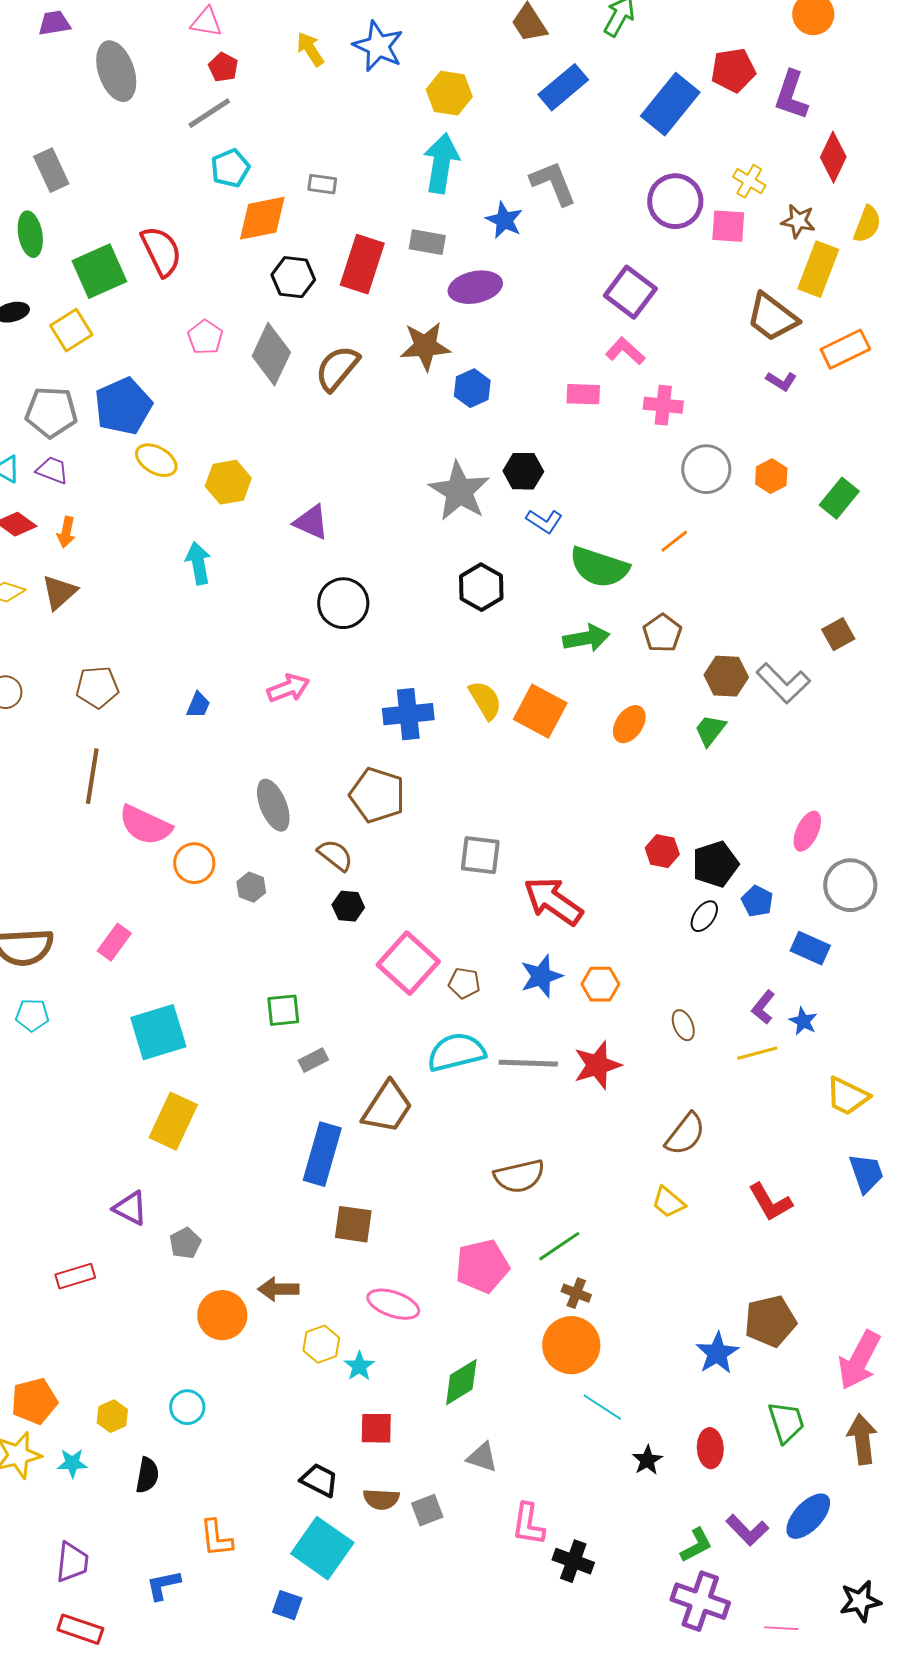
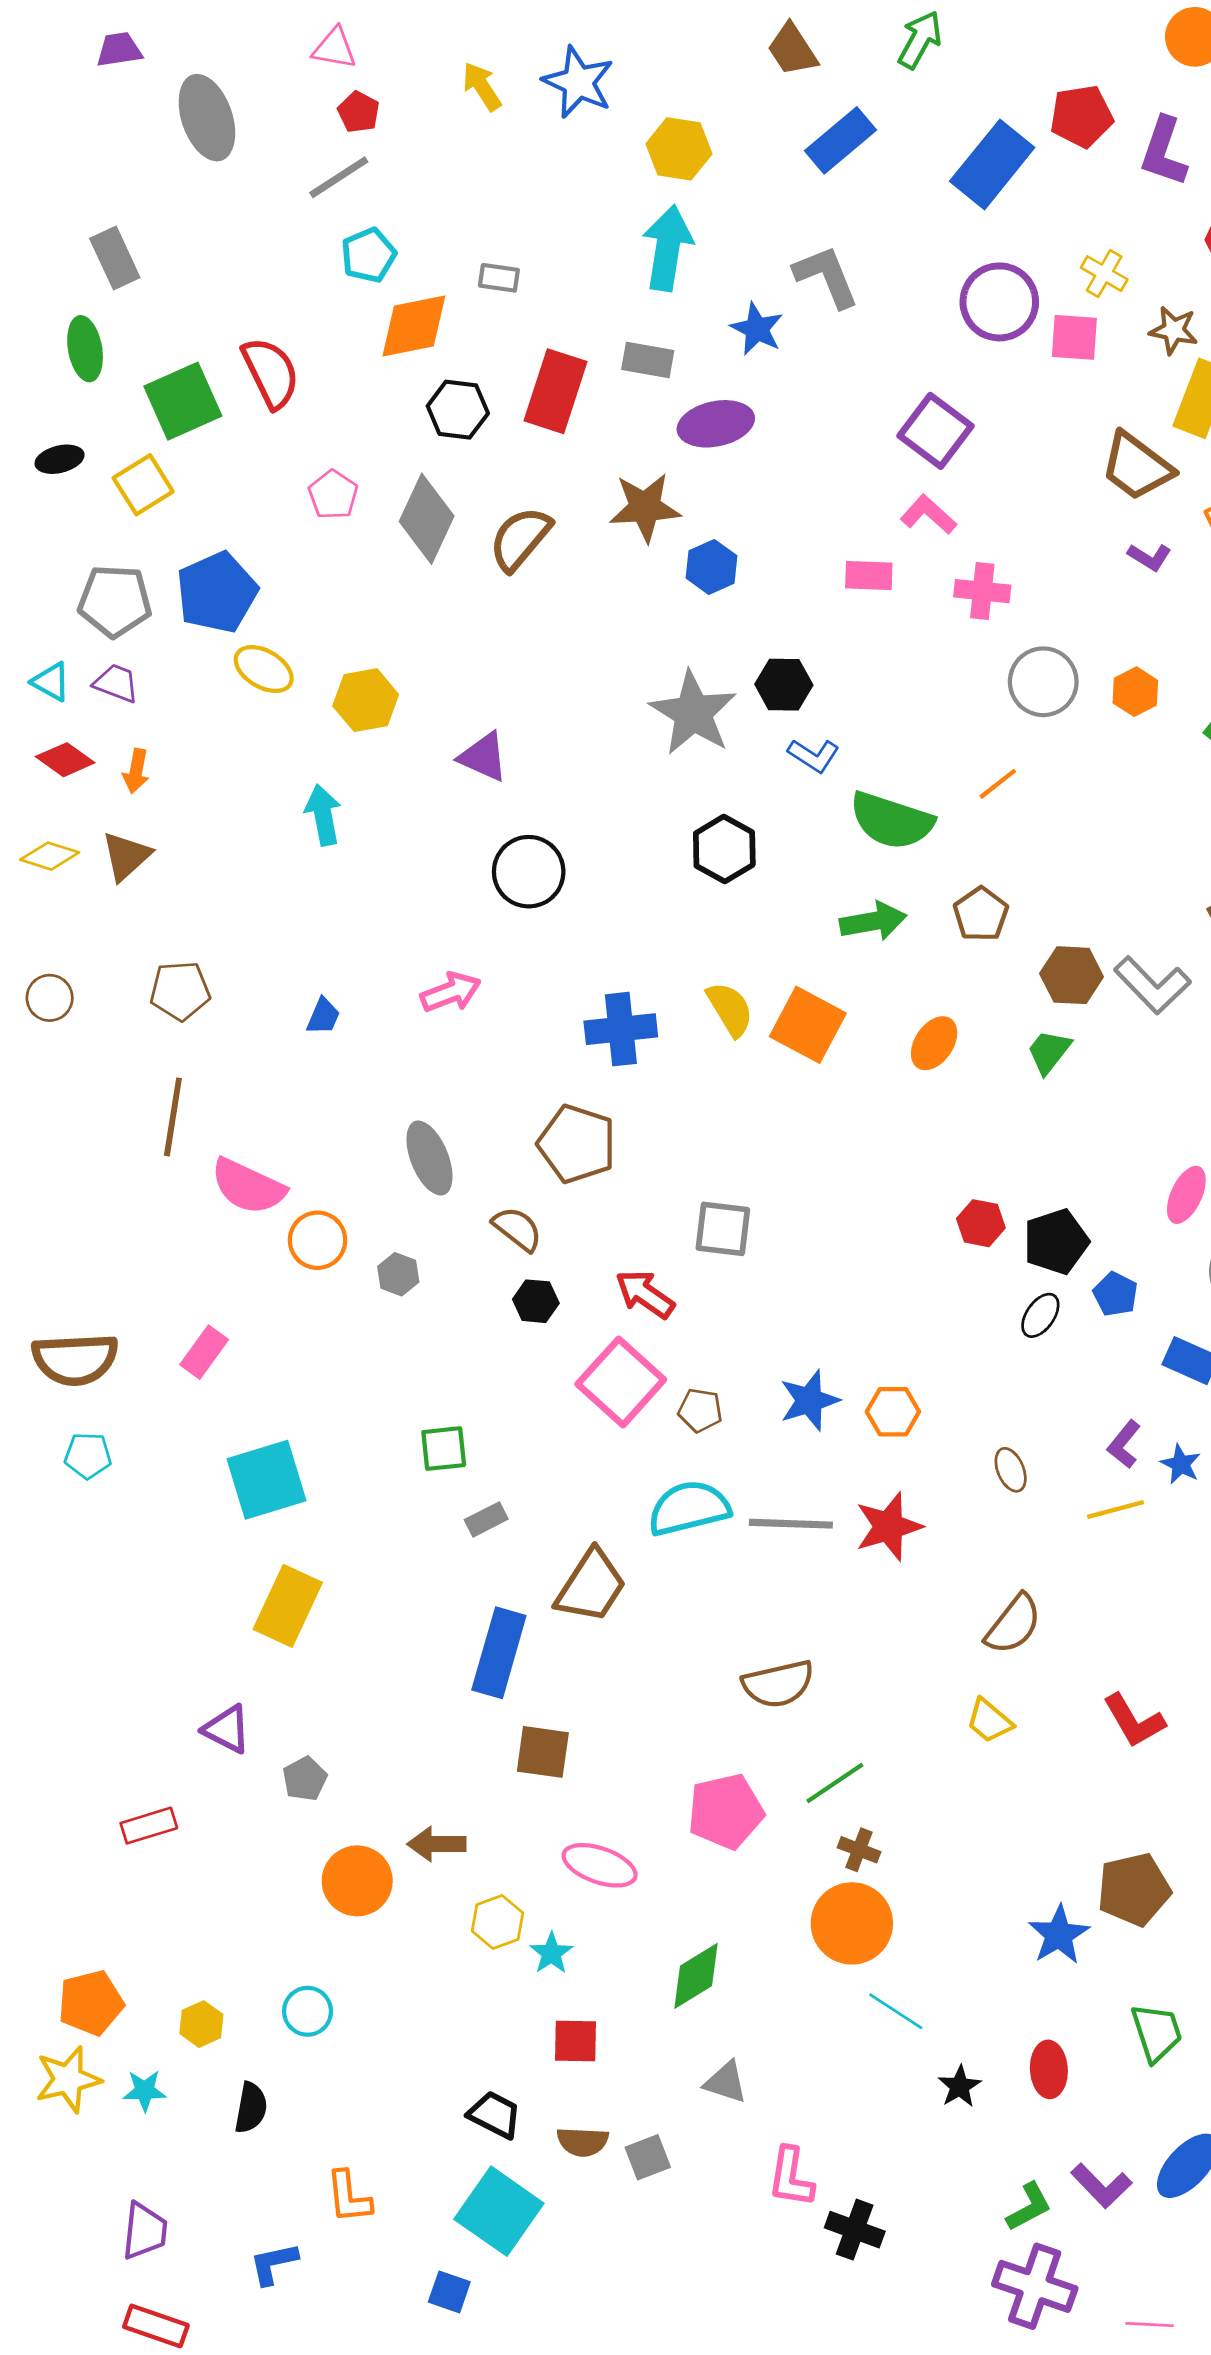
red arrow: (553, 901) -> (645, 1294), moved, size x0.7

